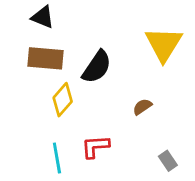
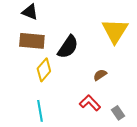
red L-shape: (95, 147) -> (90, 103), moved, turned 50

